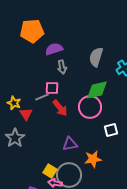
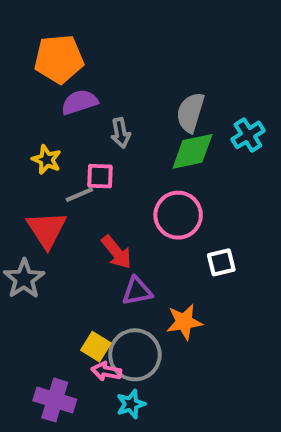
purple semicircle: (54, 49) -> (79, 102), moved
green diamond: (97, 90) -> (192, 151), moved
yellow star: (14, 103) -> (47, 160), moved
red arrow: (60, 108) -> (116, 252), moved
red triangle: (26, 114) -> (47, 229), size x1.5

